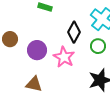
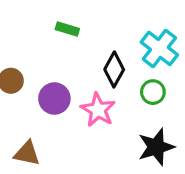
brown triangle: (34, 84) -> (27, 153), moved

